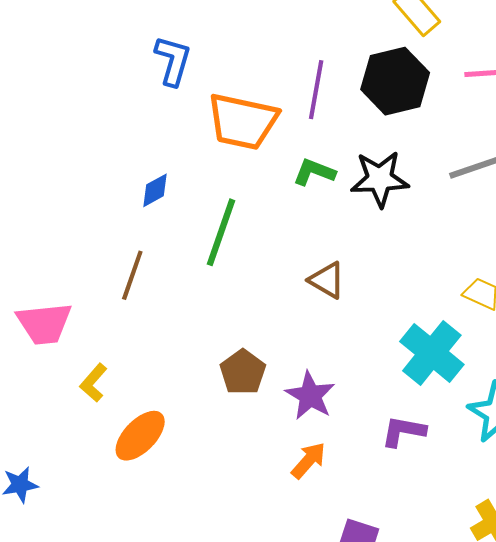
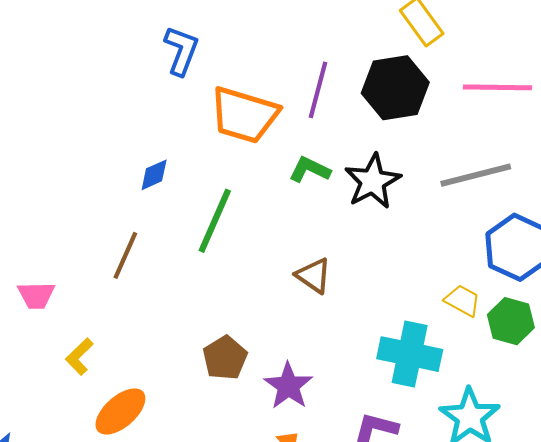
black star: (380, 179) -> (373, 181), turned -30
pink trapezoid: (44, 323) -> (36, 295), size x0.7
cyan cross: (432, 353) -> (410, 354), turned -32

